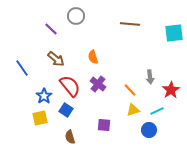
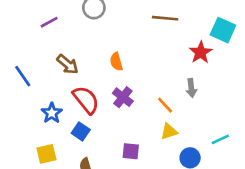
purple line: (51, 29) -> (49, 22), moved, turned -72
cyan square: (174, 33) -> (223, 30), turned 30
red star: (171, 90) -> (201, 52), moved
cyan line: (157, 111) -> (220, 139), moved
yellow square: (40, 118) -> (46, 154), moved

